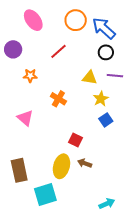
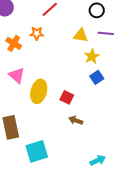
orange star: (30, 76) -> (37, 33), moved
orange cross: (58, 99) -> (14, 43), moved
yellow ellipse: (61, 166) -> (39, 91), moved

